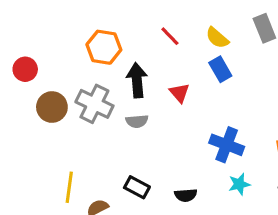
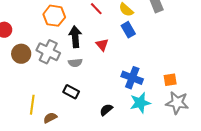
cyan star: (239, 184) -> (140, 103), size x1.5
black rectangle: (137, 187) -> (71, 92), moved
black semicircle: (186, 195) -> (106, 110), turned 144

